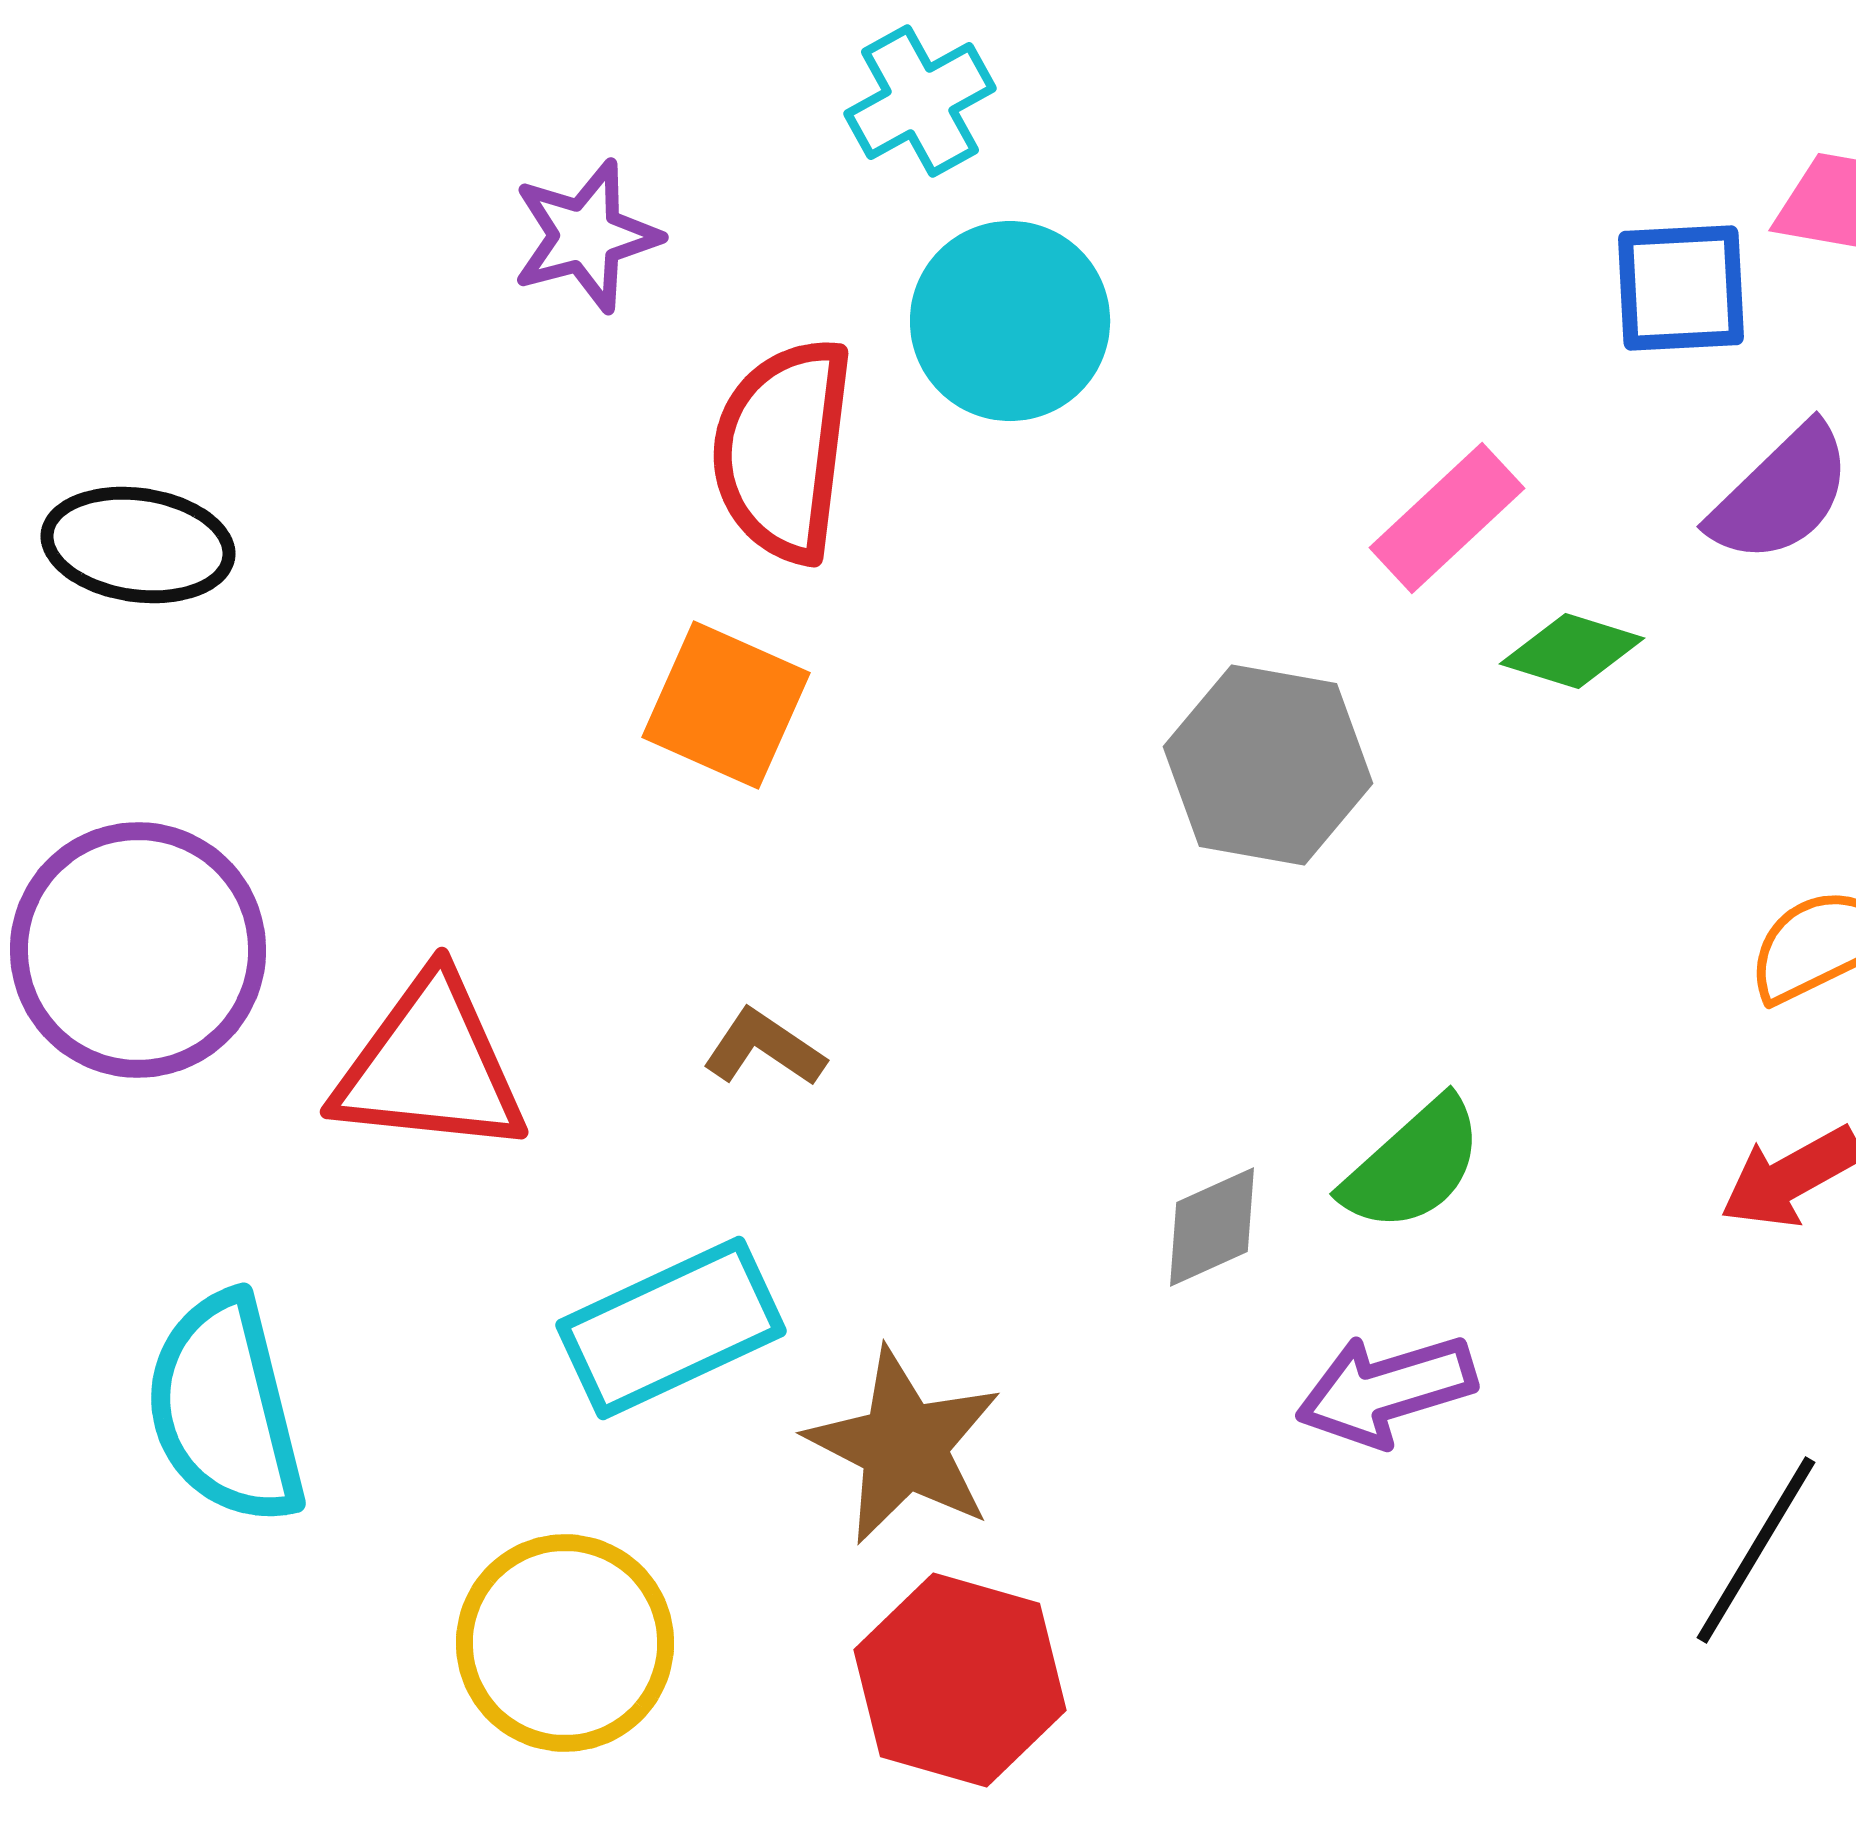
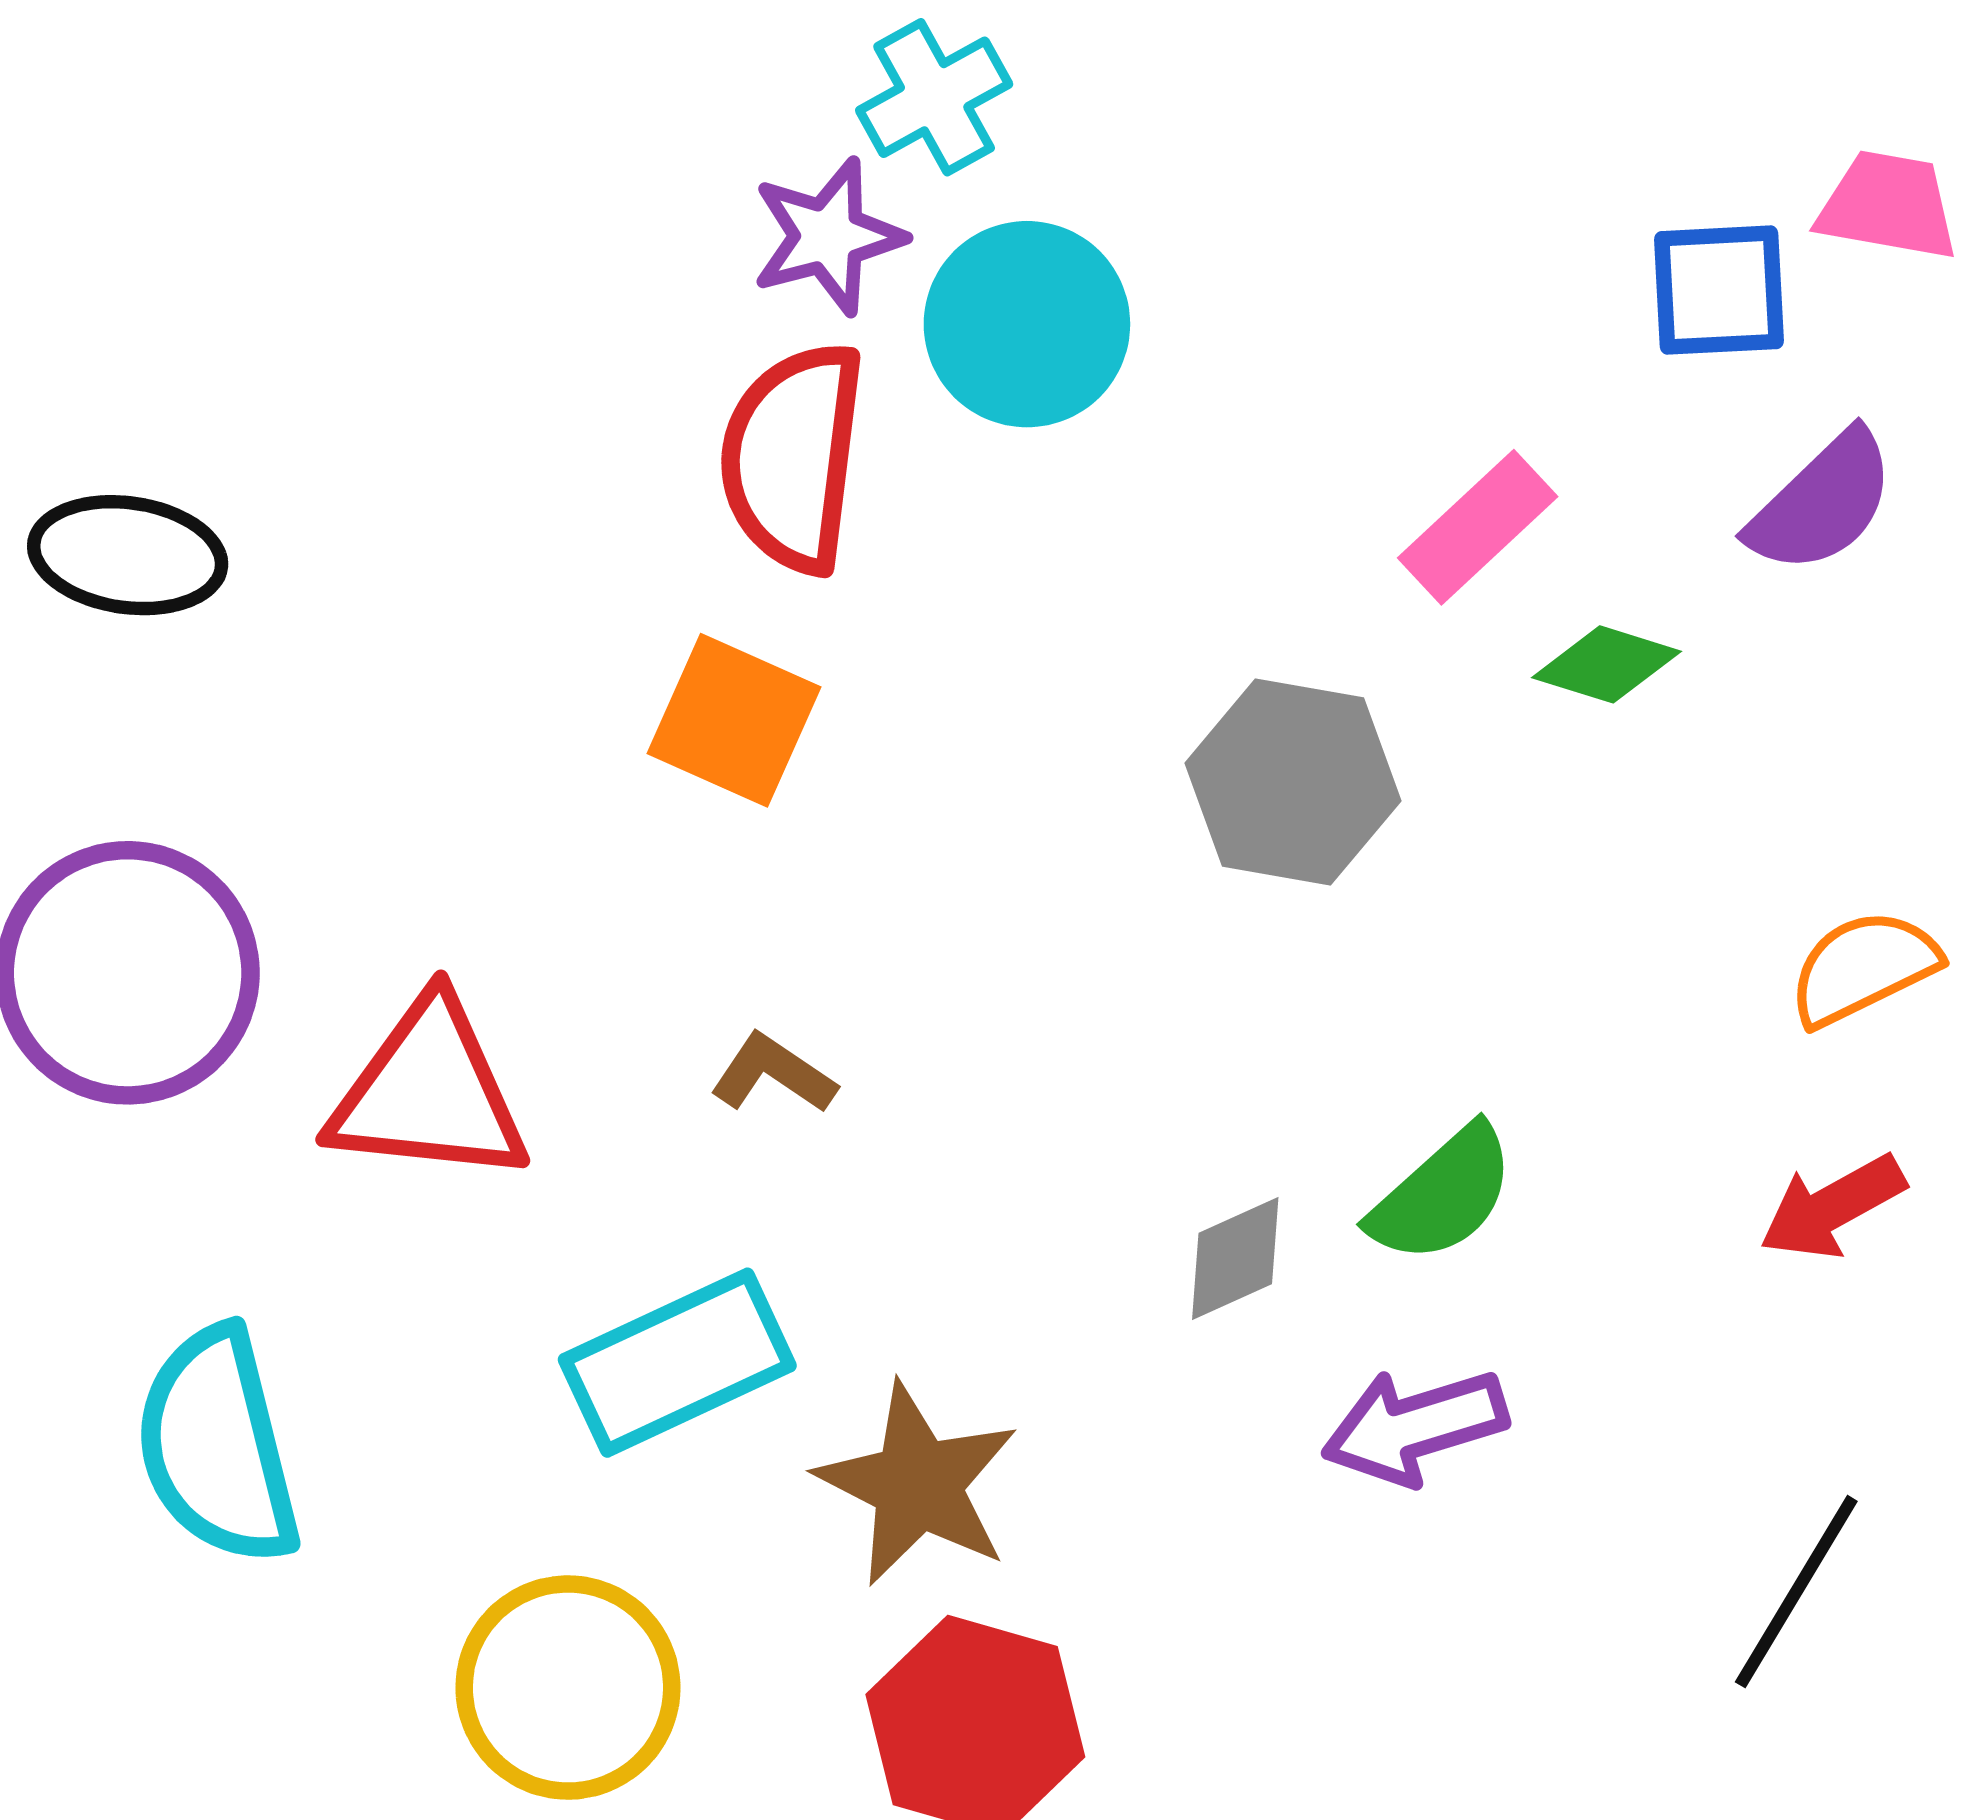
purple star: (586, 236) -> (828, 236), moved

